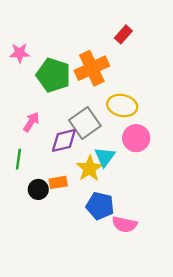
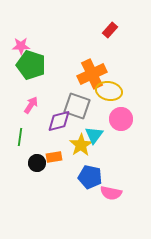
orange cross: (92, 68) -> (92, 74), moved
green pentagon: (53, 75) -> (31, 65), moved
gray square: (85, 123) -> (77, 106), turned -36

